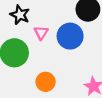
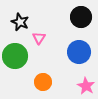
blue circle: (70, 36) -> (79, 52), moved

